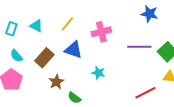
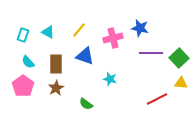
blue star: (149, 14) -> (140, 28), moved
brown rectangle: (44, 58) -> (56, 64), turned -42
brown star: (56, 82) -> (56, 88), moved

